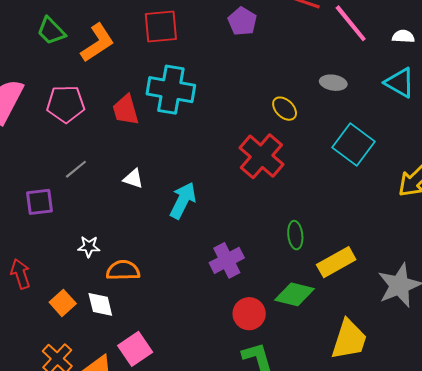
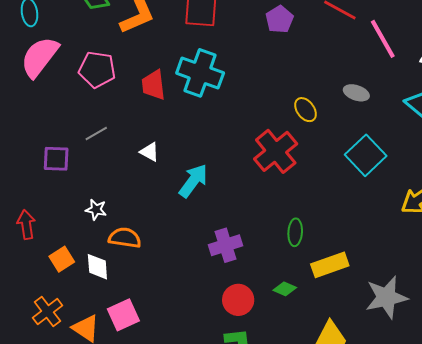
green diamond: (294, 294) -> (285, 289), size x0.6

